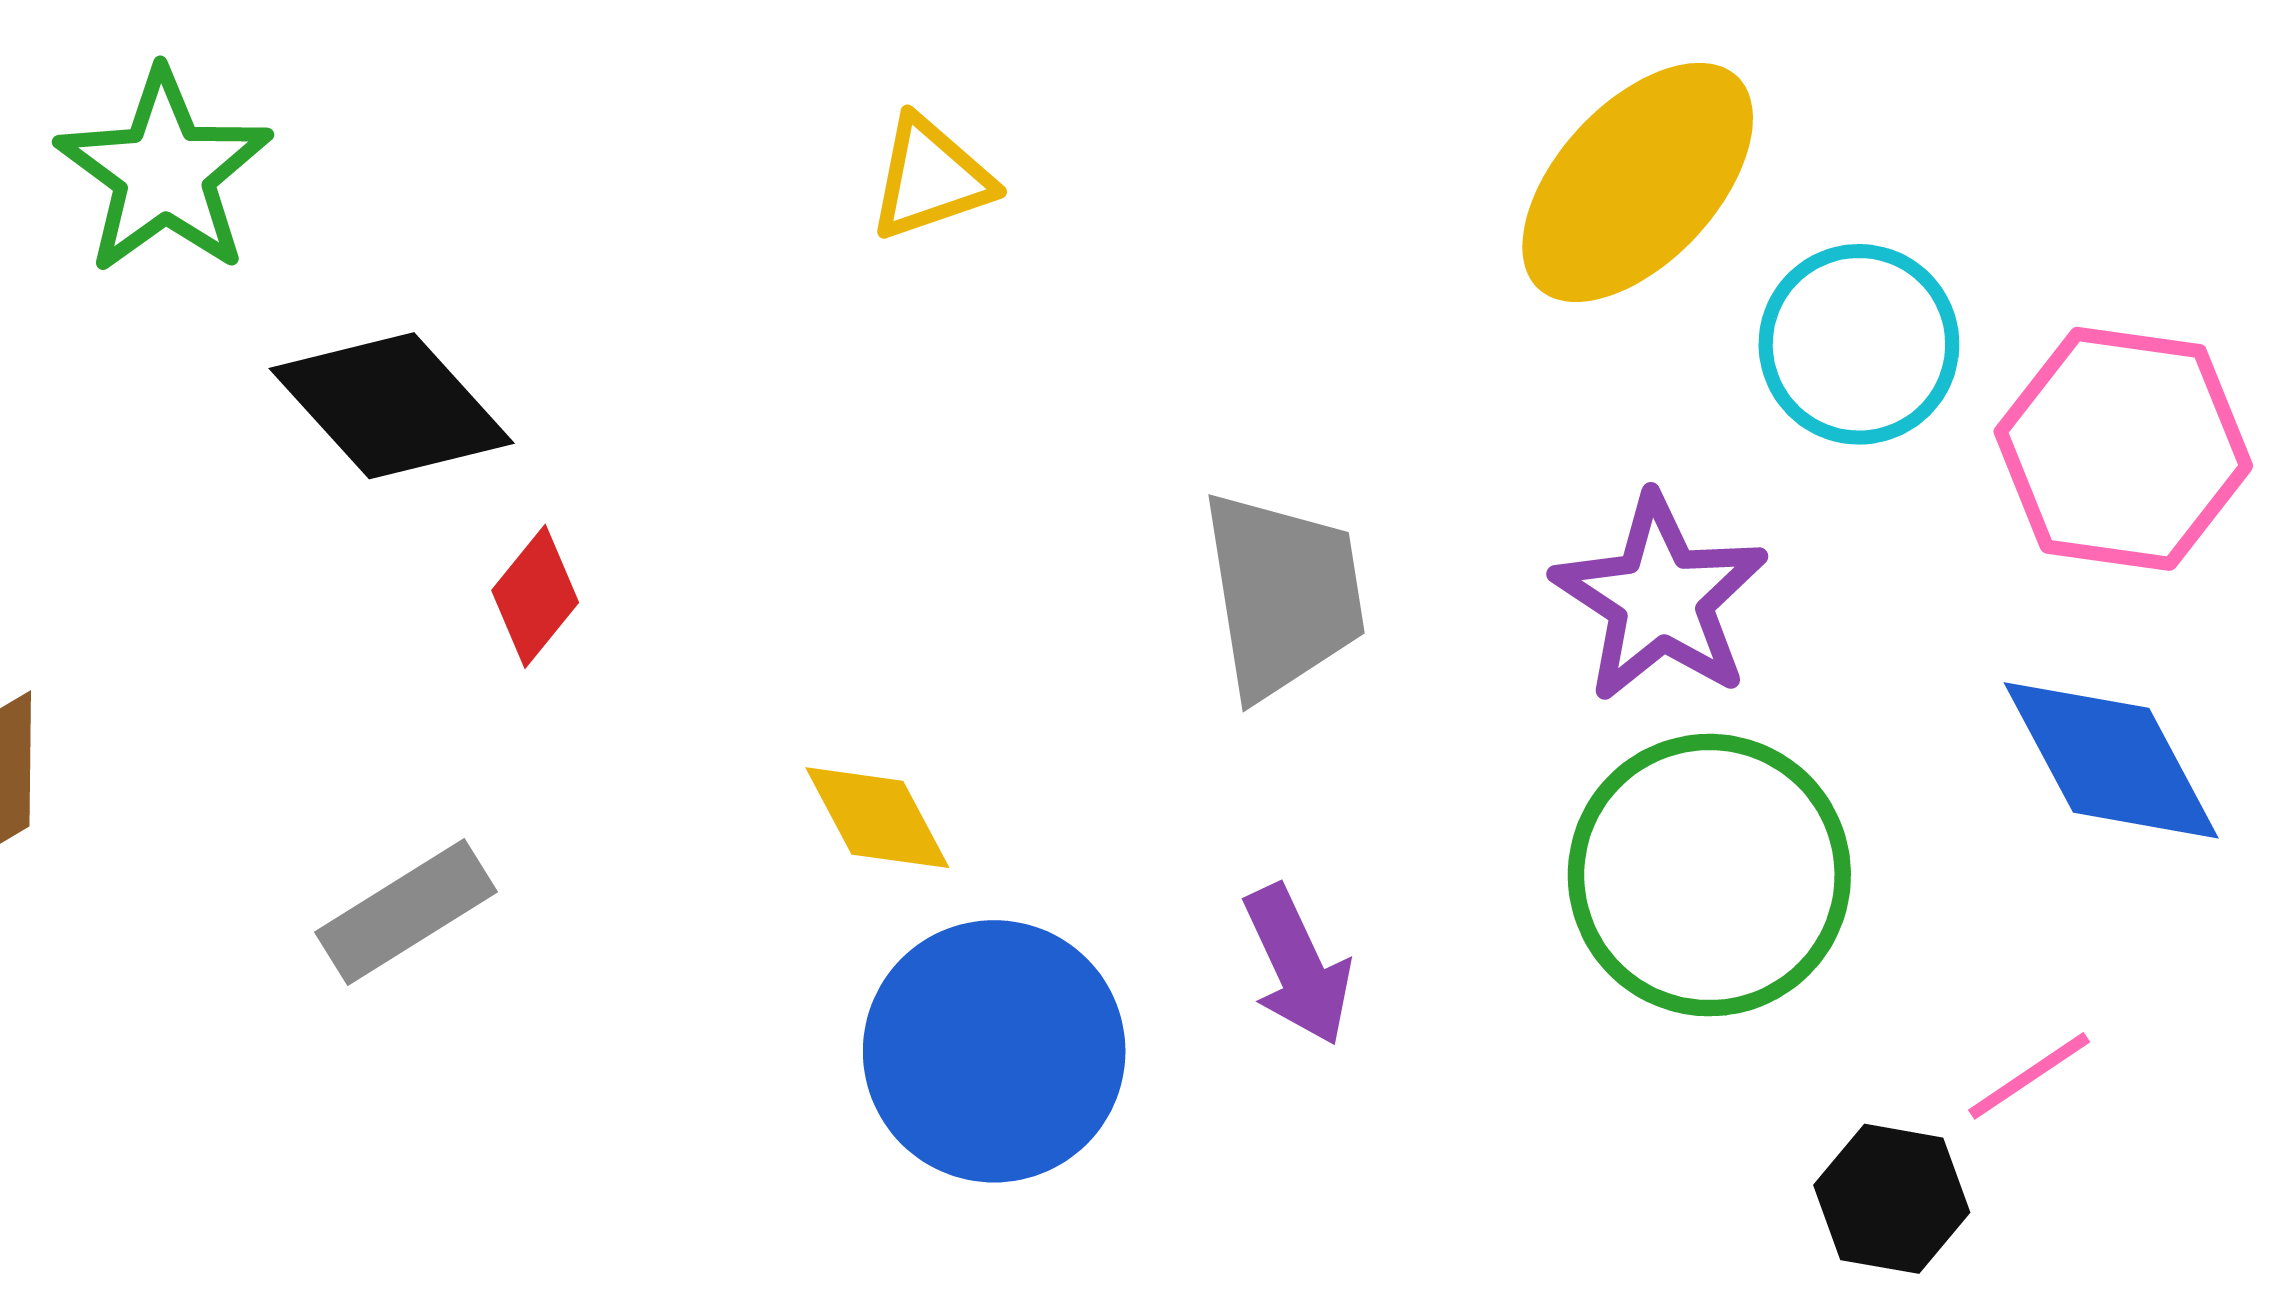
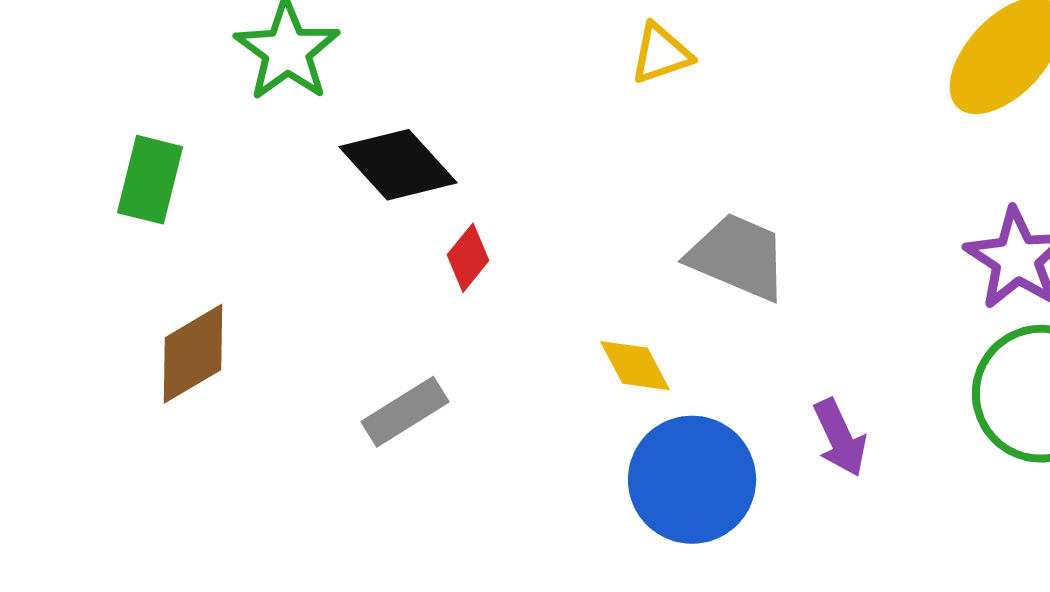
gray trapezoid: (1283, 594) -> (738, 257), moved, turned -58

